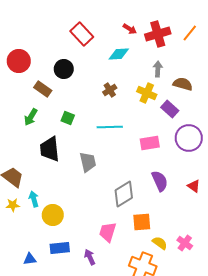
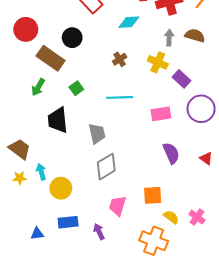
brown semicircle: (183, 84) -> (195, 36), moved
brown rectangle: (43, 89) -> (51, 58), size x1.5
green square: (68, 118) -> (76, 88), turned 32
gray diamond: (124, 194) -> (106, 167), moved

